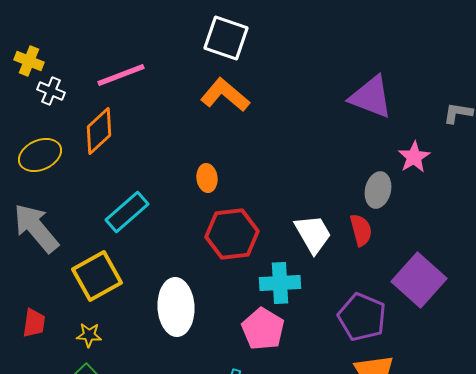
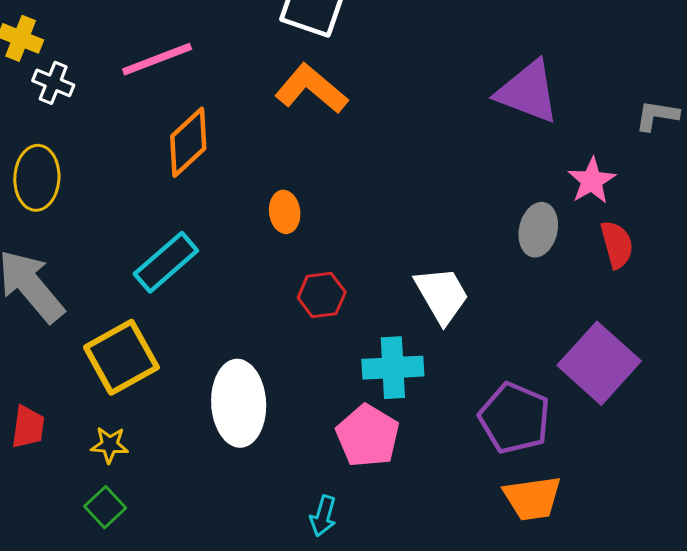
orange diamond: (99, 131) -> (188, 142), moved
yellow ellipse: (40, 155) -> (37, 178), turned -63
red semicircle: (361, 230) -> (617, 245), moved
red hexagon: (232, 234) -> (322, 295), size x0.6

